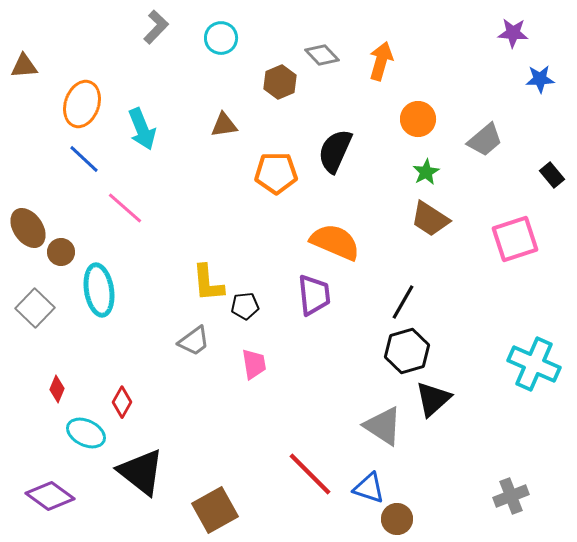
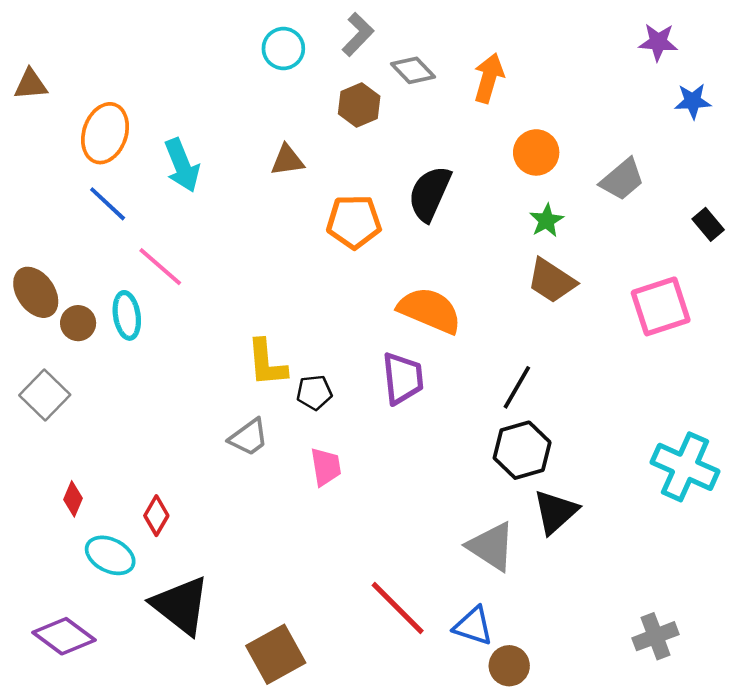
gray L-shape: (156, 27) -> (358, 34), moved
cyan ellipse: (99, 290) -> (127, 315), moved, size x0.7

